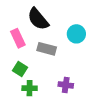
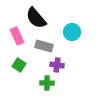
purple cross: (66, 85) -> (57, 65), moved
green cross: (30, 88) -> (47, 83), moved

